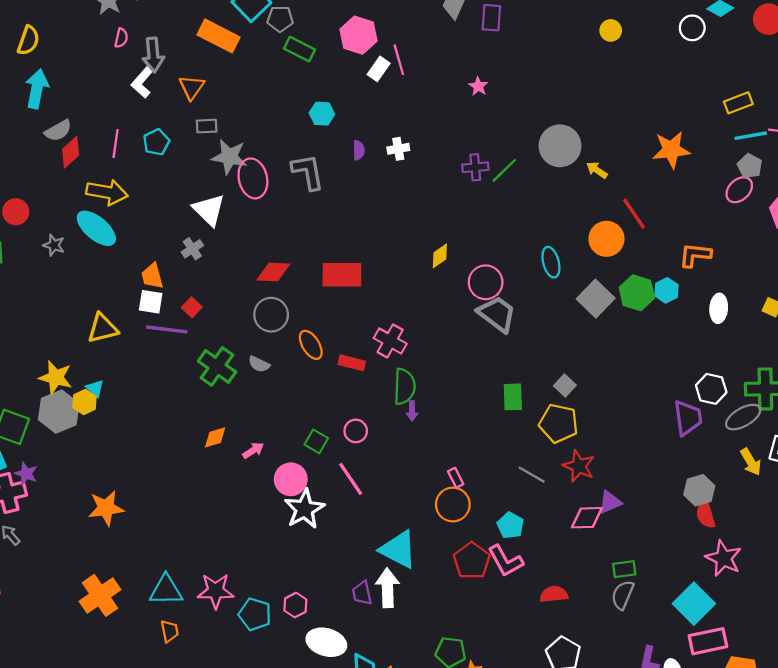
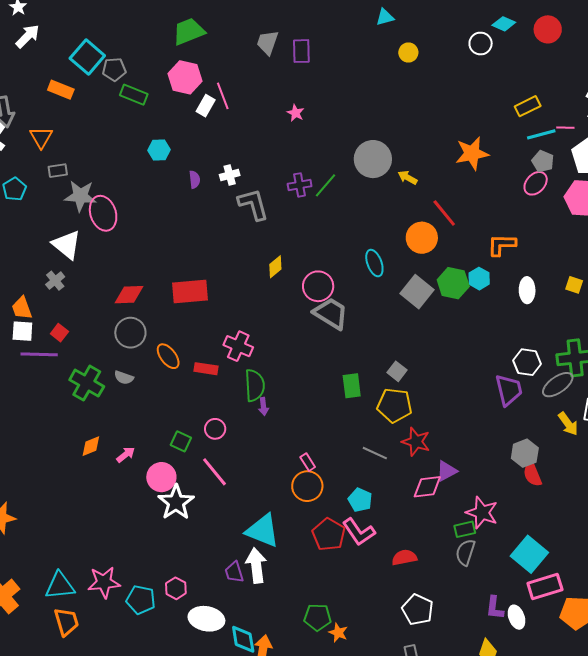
orange rectangle: (218, 36) -> (61, 90), size x0.7
gray L-shape: (308, 172) -> (253, 204), moved
pink star: (724, 558) -> (482, 513), moved
orange trapezoid: (170, 631) -> (66, 622), size x1.4

